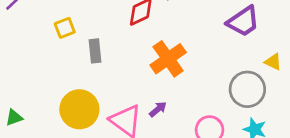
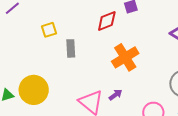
yellow circle: (79, 109) -> (34, 90), moved

